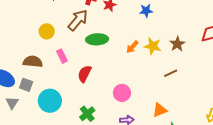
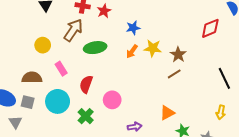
blue star: (146, 11) -> (133, 28), moved
brown star: (177, 44) -> (178, 55), moved
pink circle: (122, 93) -> (112, 100), moved
cyan circle: (50, 101) -> (58, 101), moved
green cross: (87, 114) -> (86, 116), moved

